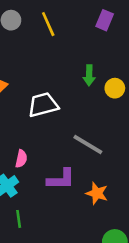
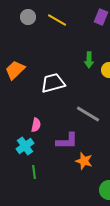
yellow line: (48, 24) -> (57, 20), turned -36
orange star: (97, 193) -> (84, 161), moved

